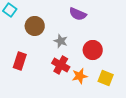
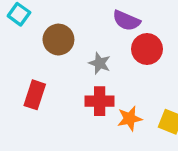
red circle: (93, 50) -> (147, 49), moved
red cross: (61, 65) -> (100, 101), turned -30

